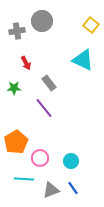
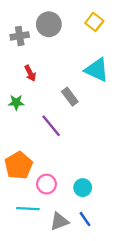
yellow square: (91, 25) -> (94, 22), moved
gray rectangle: (49, 83) -> (70, 97), moved

